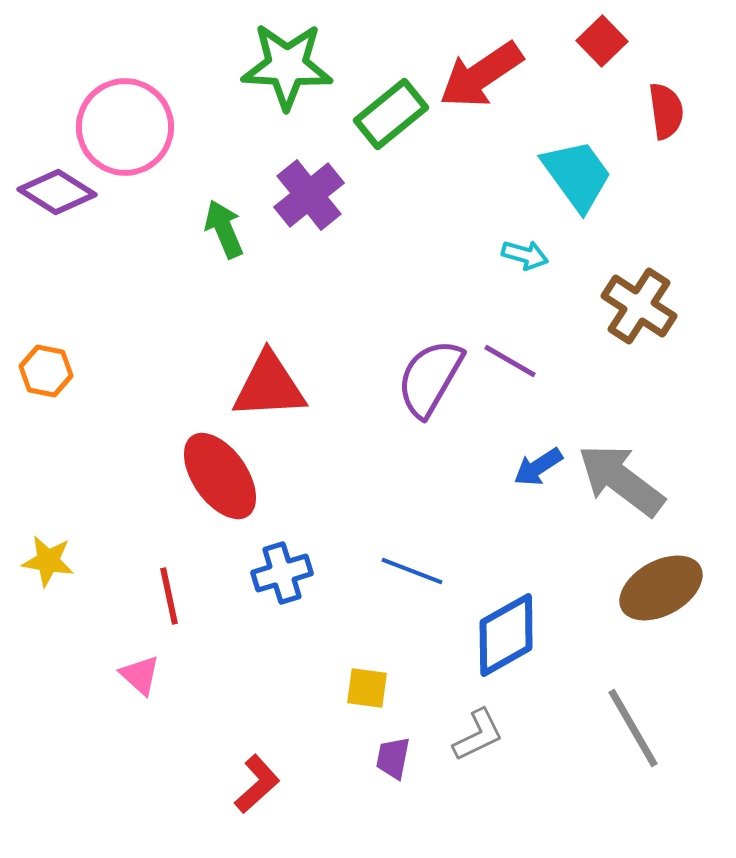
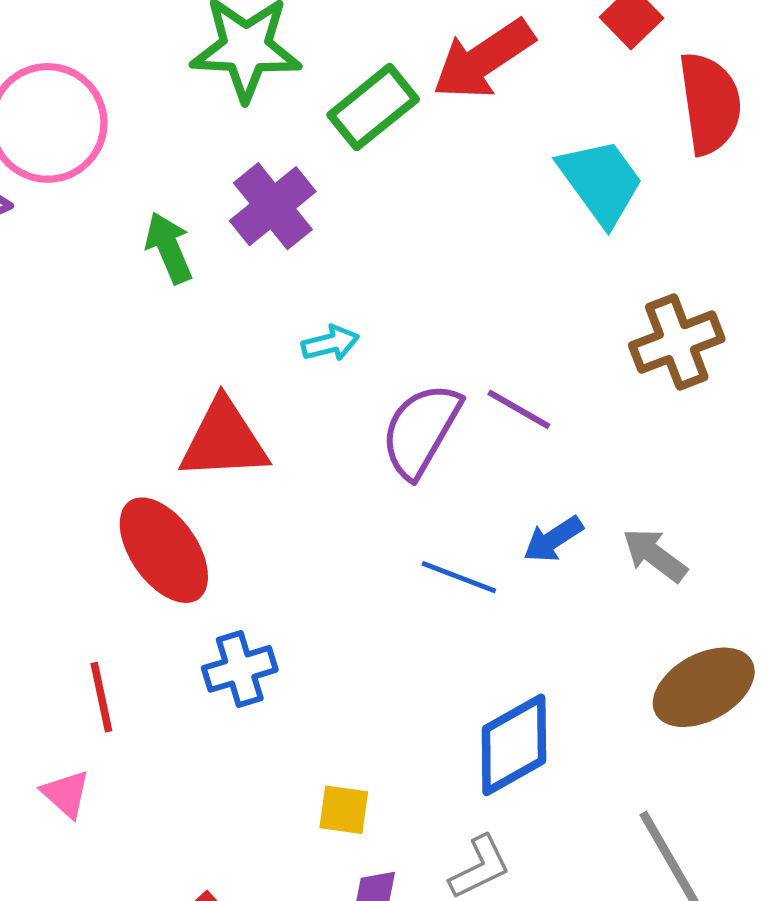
red semicircle: (666, 111) -> (710, 103), size x1.5
cyan arrow: (525, 255) -> (330, 343), moved, turned -30
brown cross: (639, 306) -> (677, 342), turned 36
gray arrow: (621, 480) -> (655, 555), size x0.6
blue line: (412, 571) -> (459, 577), moved

